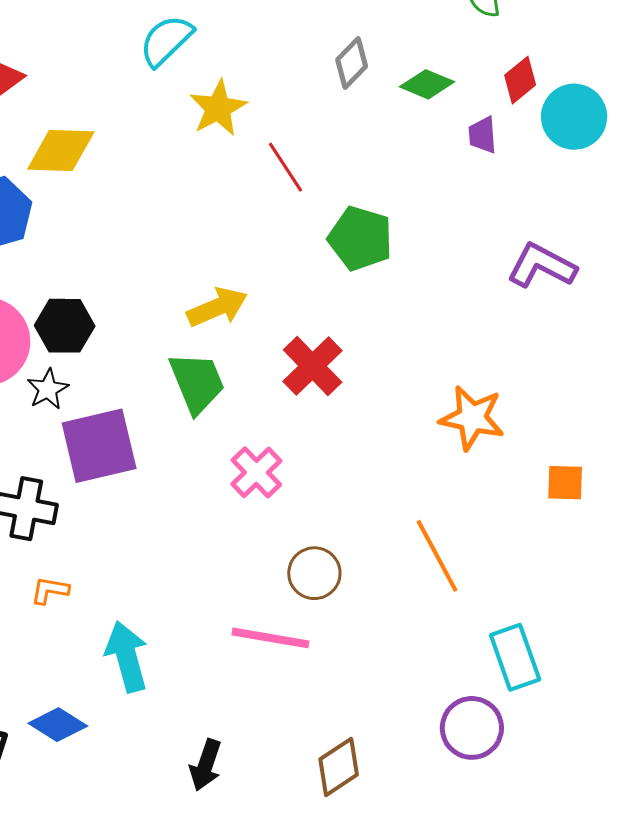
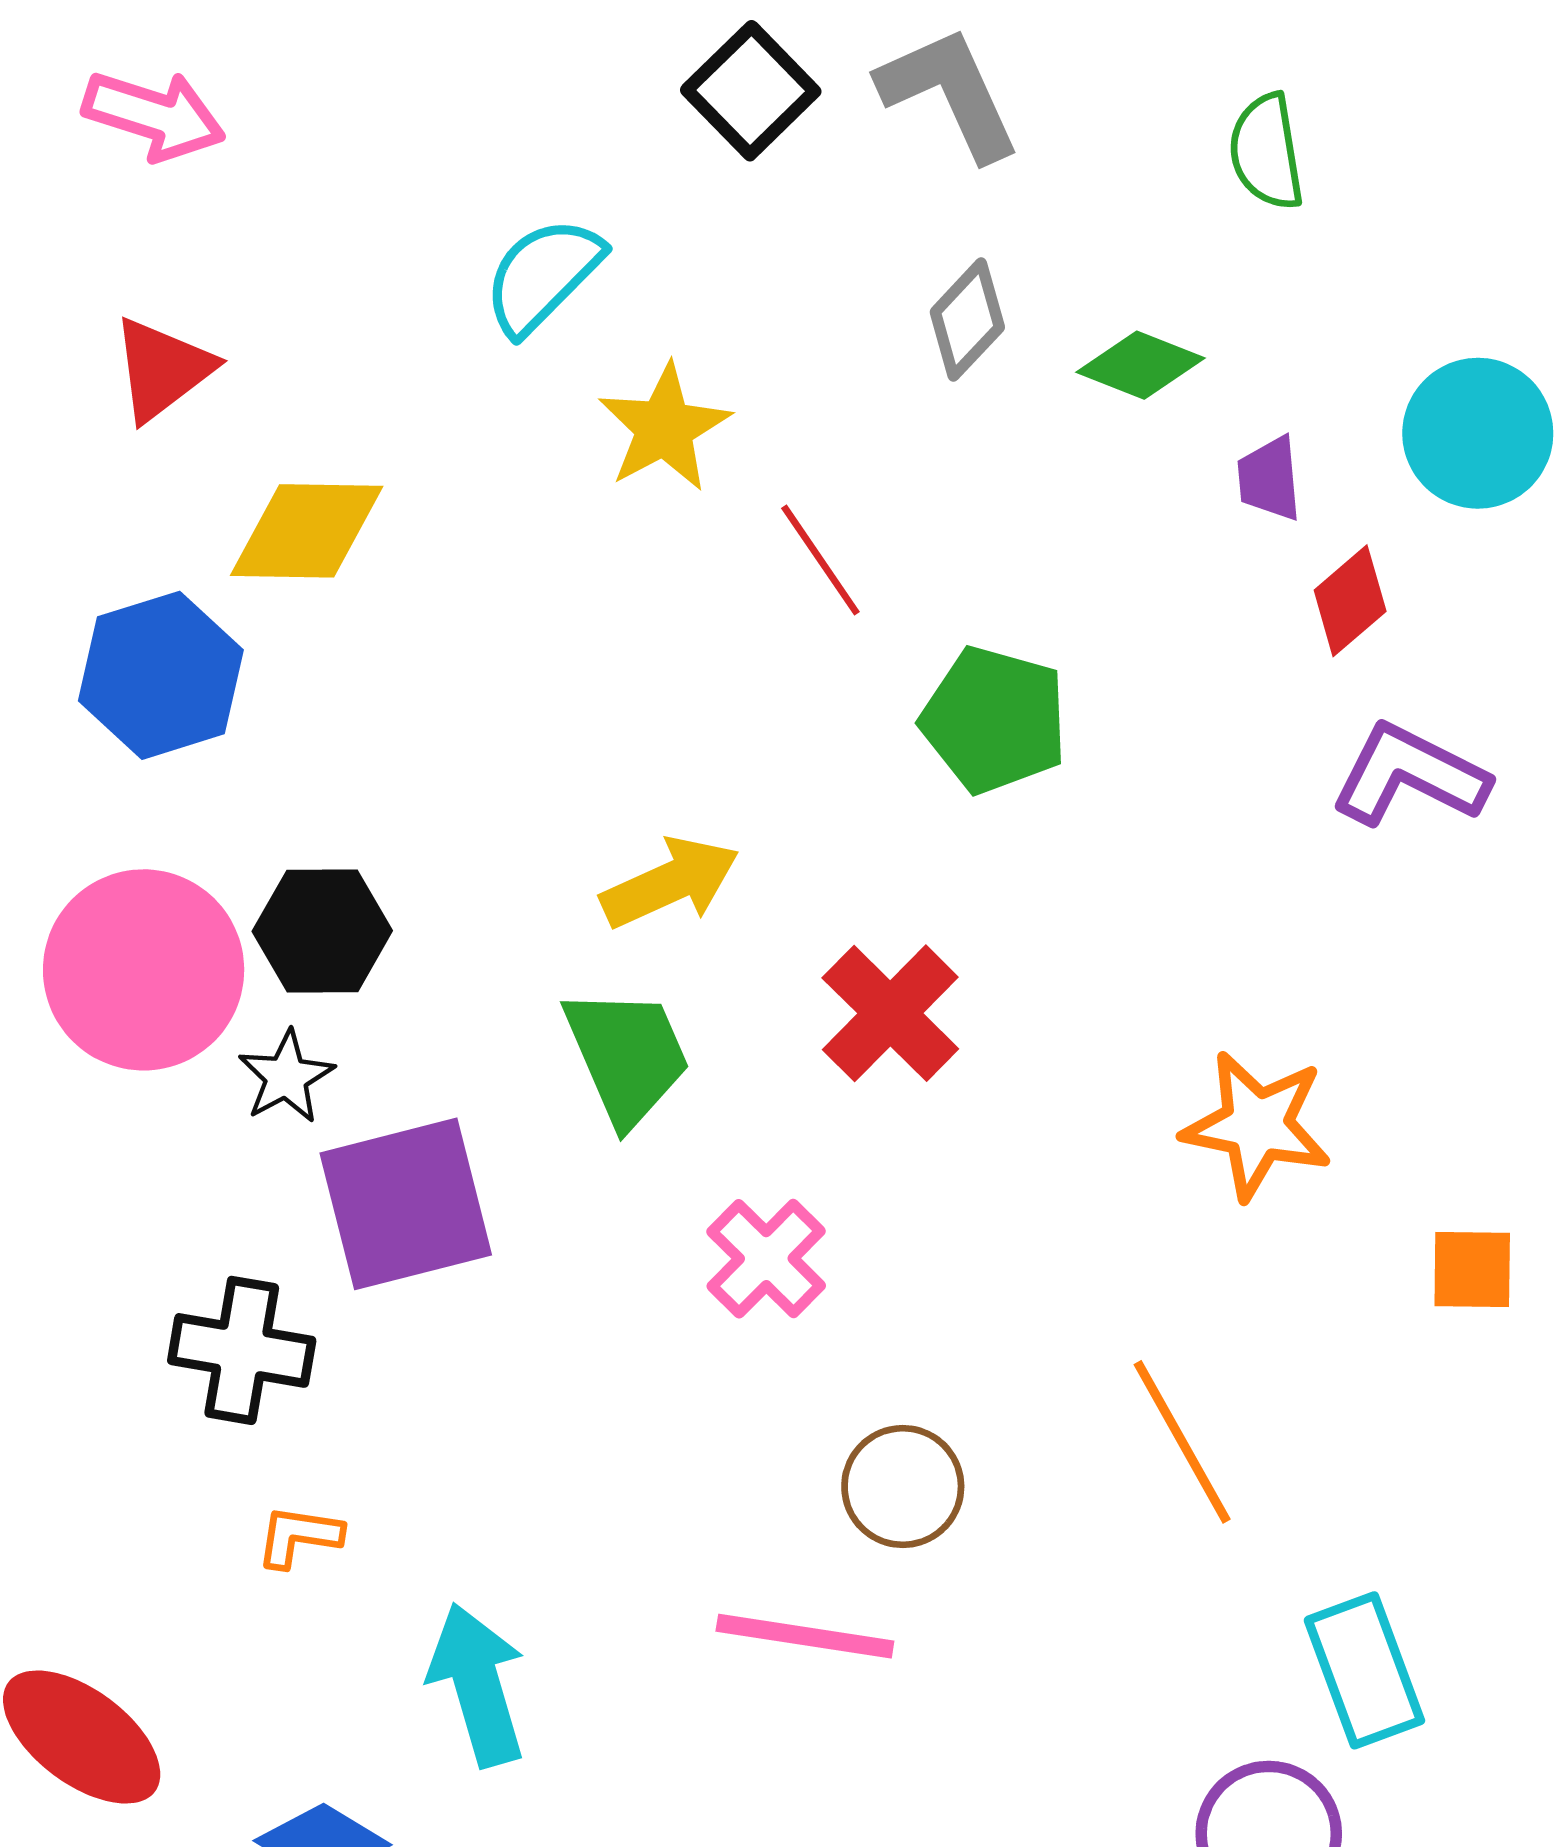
red diamond: (520, 80) -> (1350, 601), moved

